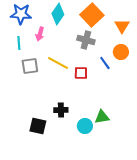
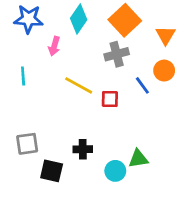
gray cross: (86, 40) -> (117, 54), turned -30
cyan line: (19, 43) -> (23, 76), moved
gray square: (30, 66) -> (27, 144), moved

